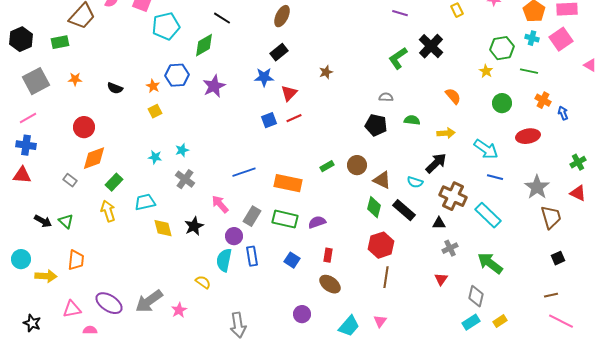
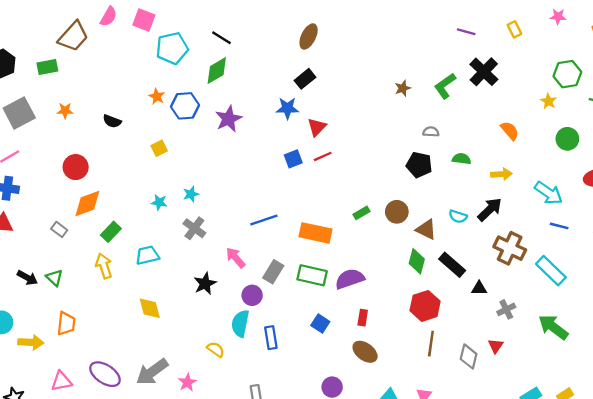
purple line: (400, 13) -> (466, 32), moved
black line: (222, 18) -> (221, 38), moved
brown star: (326, 72) -> (403, 88), moved
orange star: (153, 86) -> (157, 96), moved
cyan semicircle: (415, 182) -> (458, 216), moved
purple semicircle: (317, 222) -> (350, 279), size x1.4
black triangle: (439, 223) -> (479, 288), moved
yellow diamond: (163, 228) -> (150, 308), moved
blue rectangle: (252, 256) -> (271, 338), moved
gray diamond: (476, 296) -> (469, 356), moved

